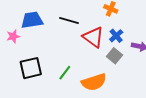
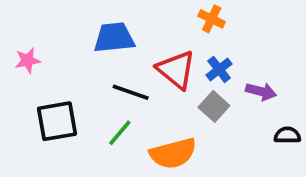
blue trapezoid: (32, 20) -> (114, 38), moved
black line: (69, 20) -> (131, 92), moved

